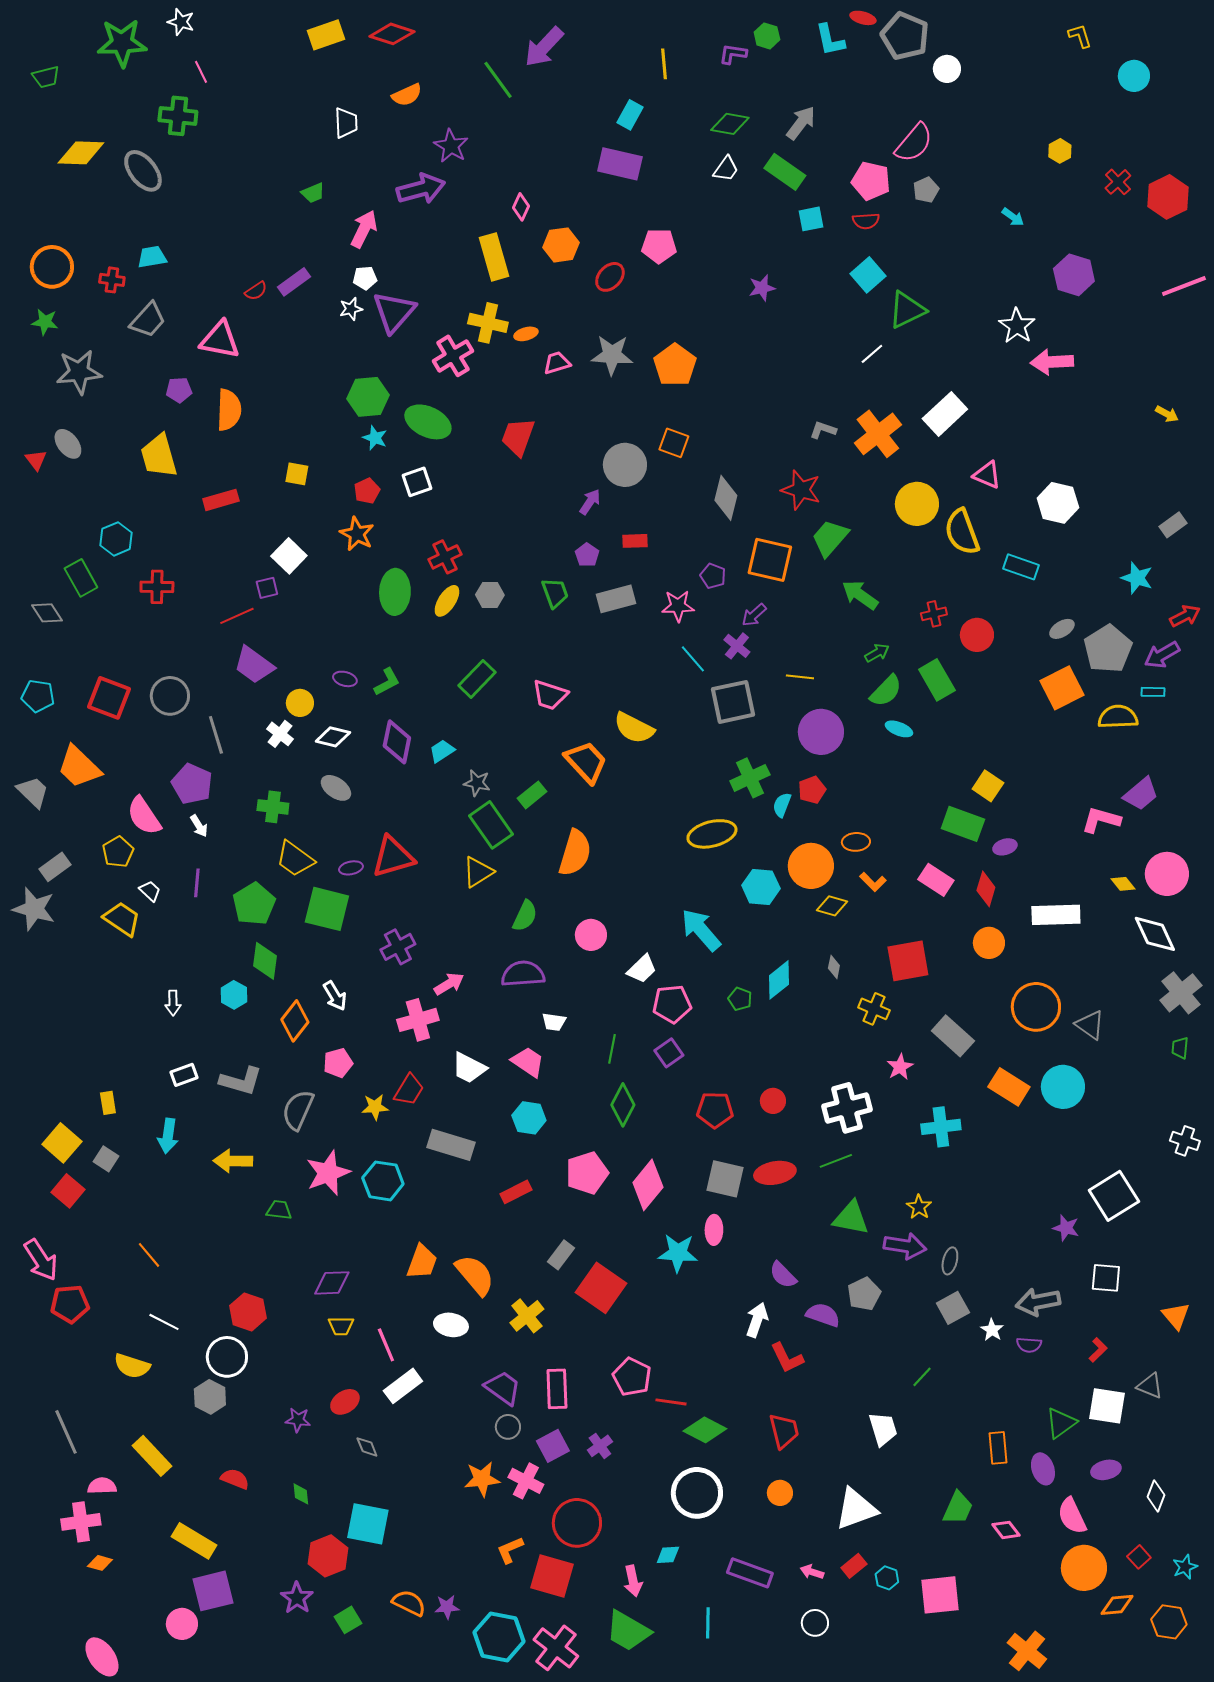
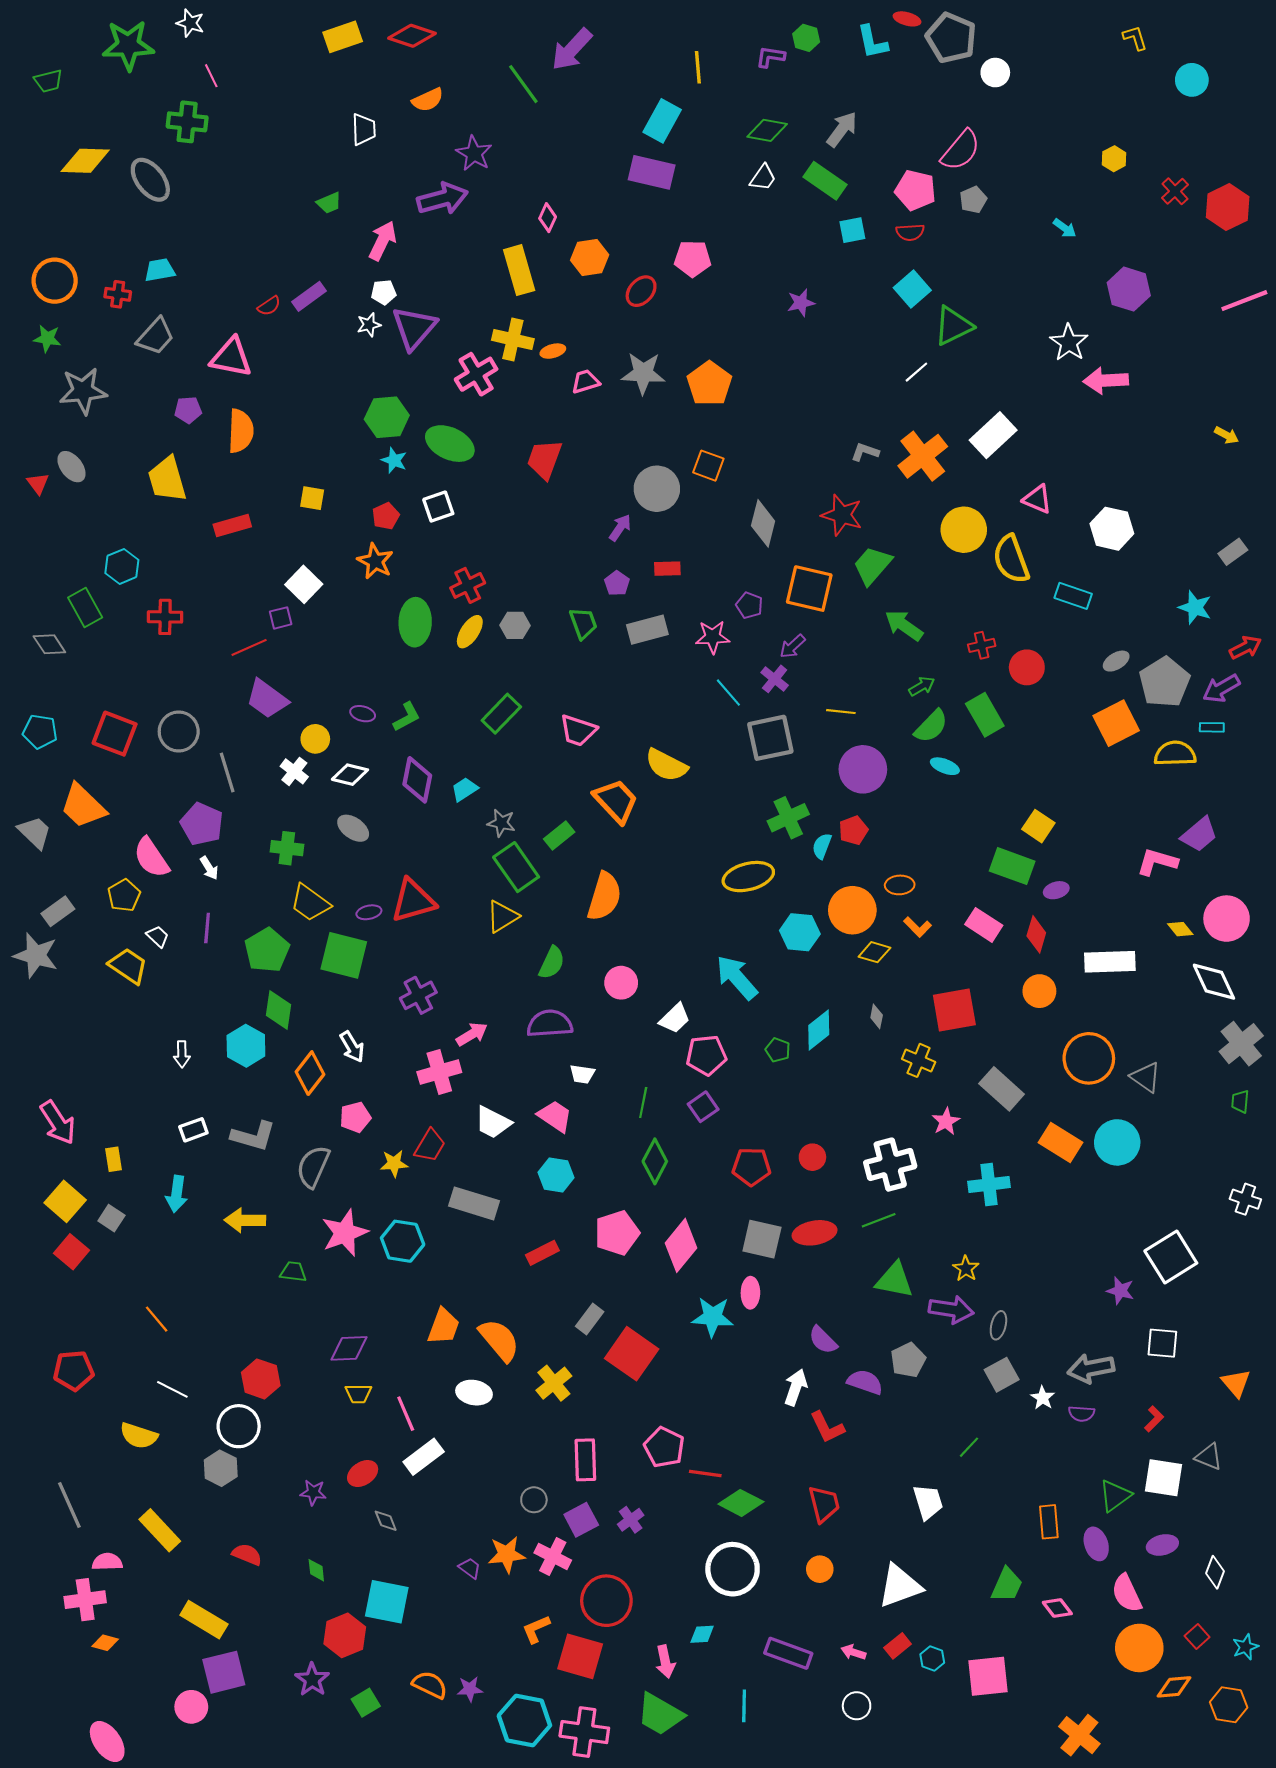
cyan rectangle: (630, 115) -> (662, 121), size x1.4
cyan hexagon: (234, 995) -> (246, 1046), size x1.4
pink arrow: (41, 1260) -> (58, 1122), moved
purple trapezoid: (503, 1388) -> (470, 1568), moved, size x0.6
pink cross: (556, 1648) -> (584, 1732), turned -30

